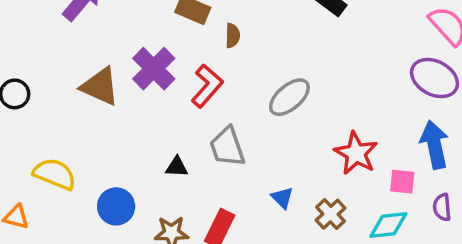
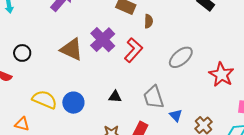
gray trapezoid: (227, 147) -> (154, 97), moved
red star: (356, 153) -> (221, 75), moved
blue circle: (116, 206) -> (73, 103), moved

